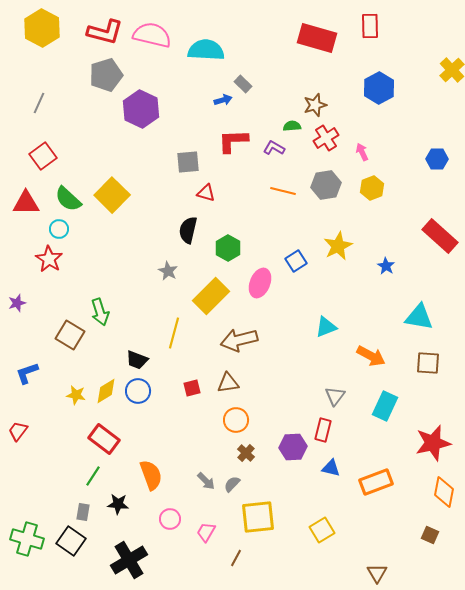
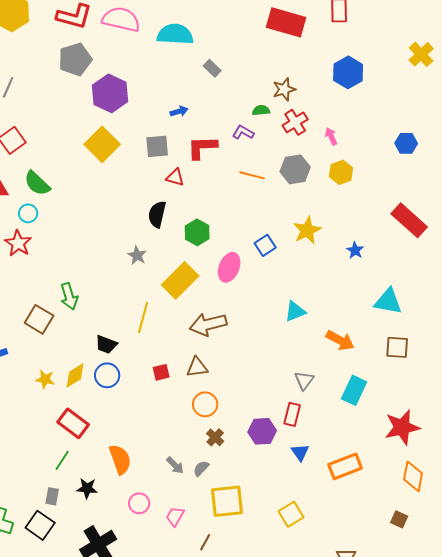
blue arrow: (223, 100) -> (179, 111), moved
red L-shape: (233, 141) -> (202, 147), moved
yellow square: (112, 195) -> (102, 144), moved
blue triangle: (331, 468) -> (300, 452), turned 42

